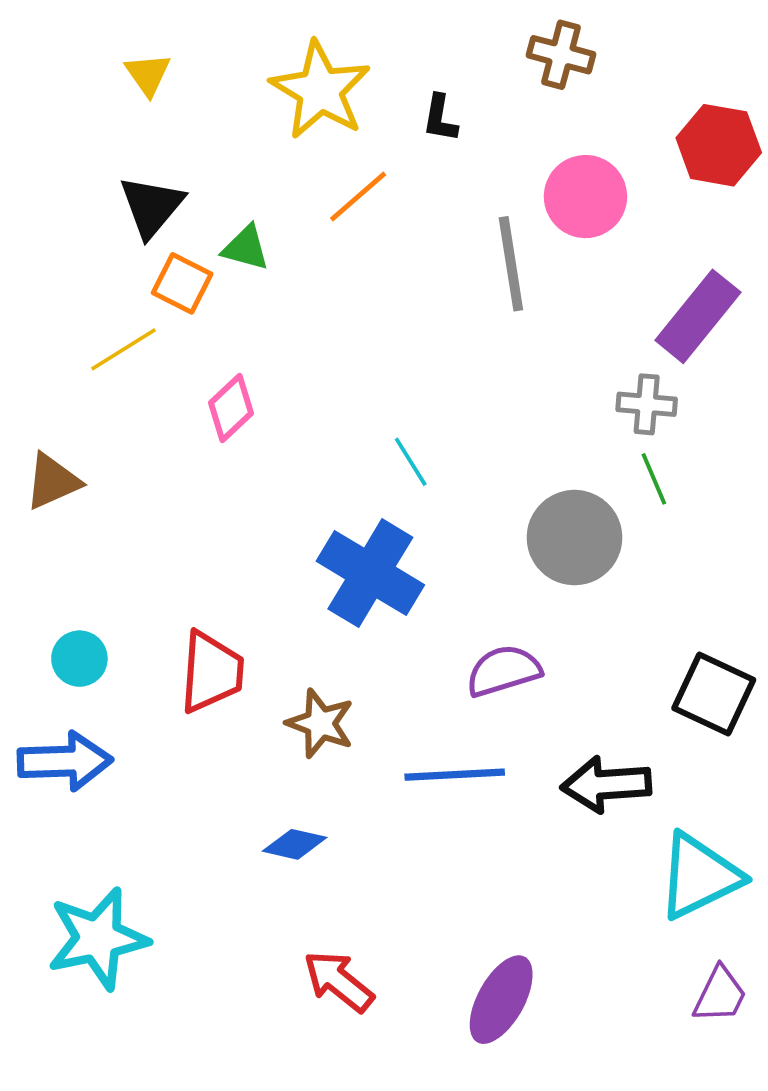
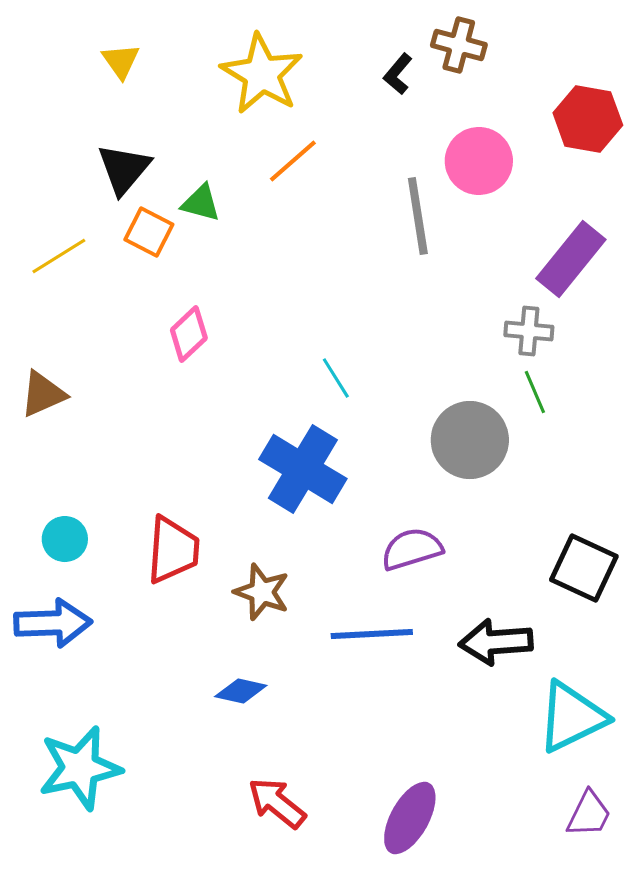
black L-shape: (440, 118) -> (398, 74), moved, turned 30
yellow line: (123, 349) -> (59, 256), moved

